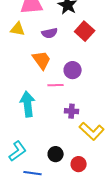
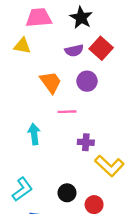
purple semicircle: (50, 33) -> (74, 51), moved
purple circle: (73, 70) -> (87, 81), moved
cyan arrow: (28, 104) -> (34, 134), size x0.7

